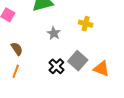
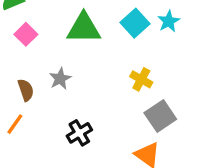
gray star: (54, 33) -> (60, 79), moved
gray square: (78, 61) -> (160, 116), moved

